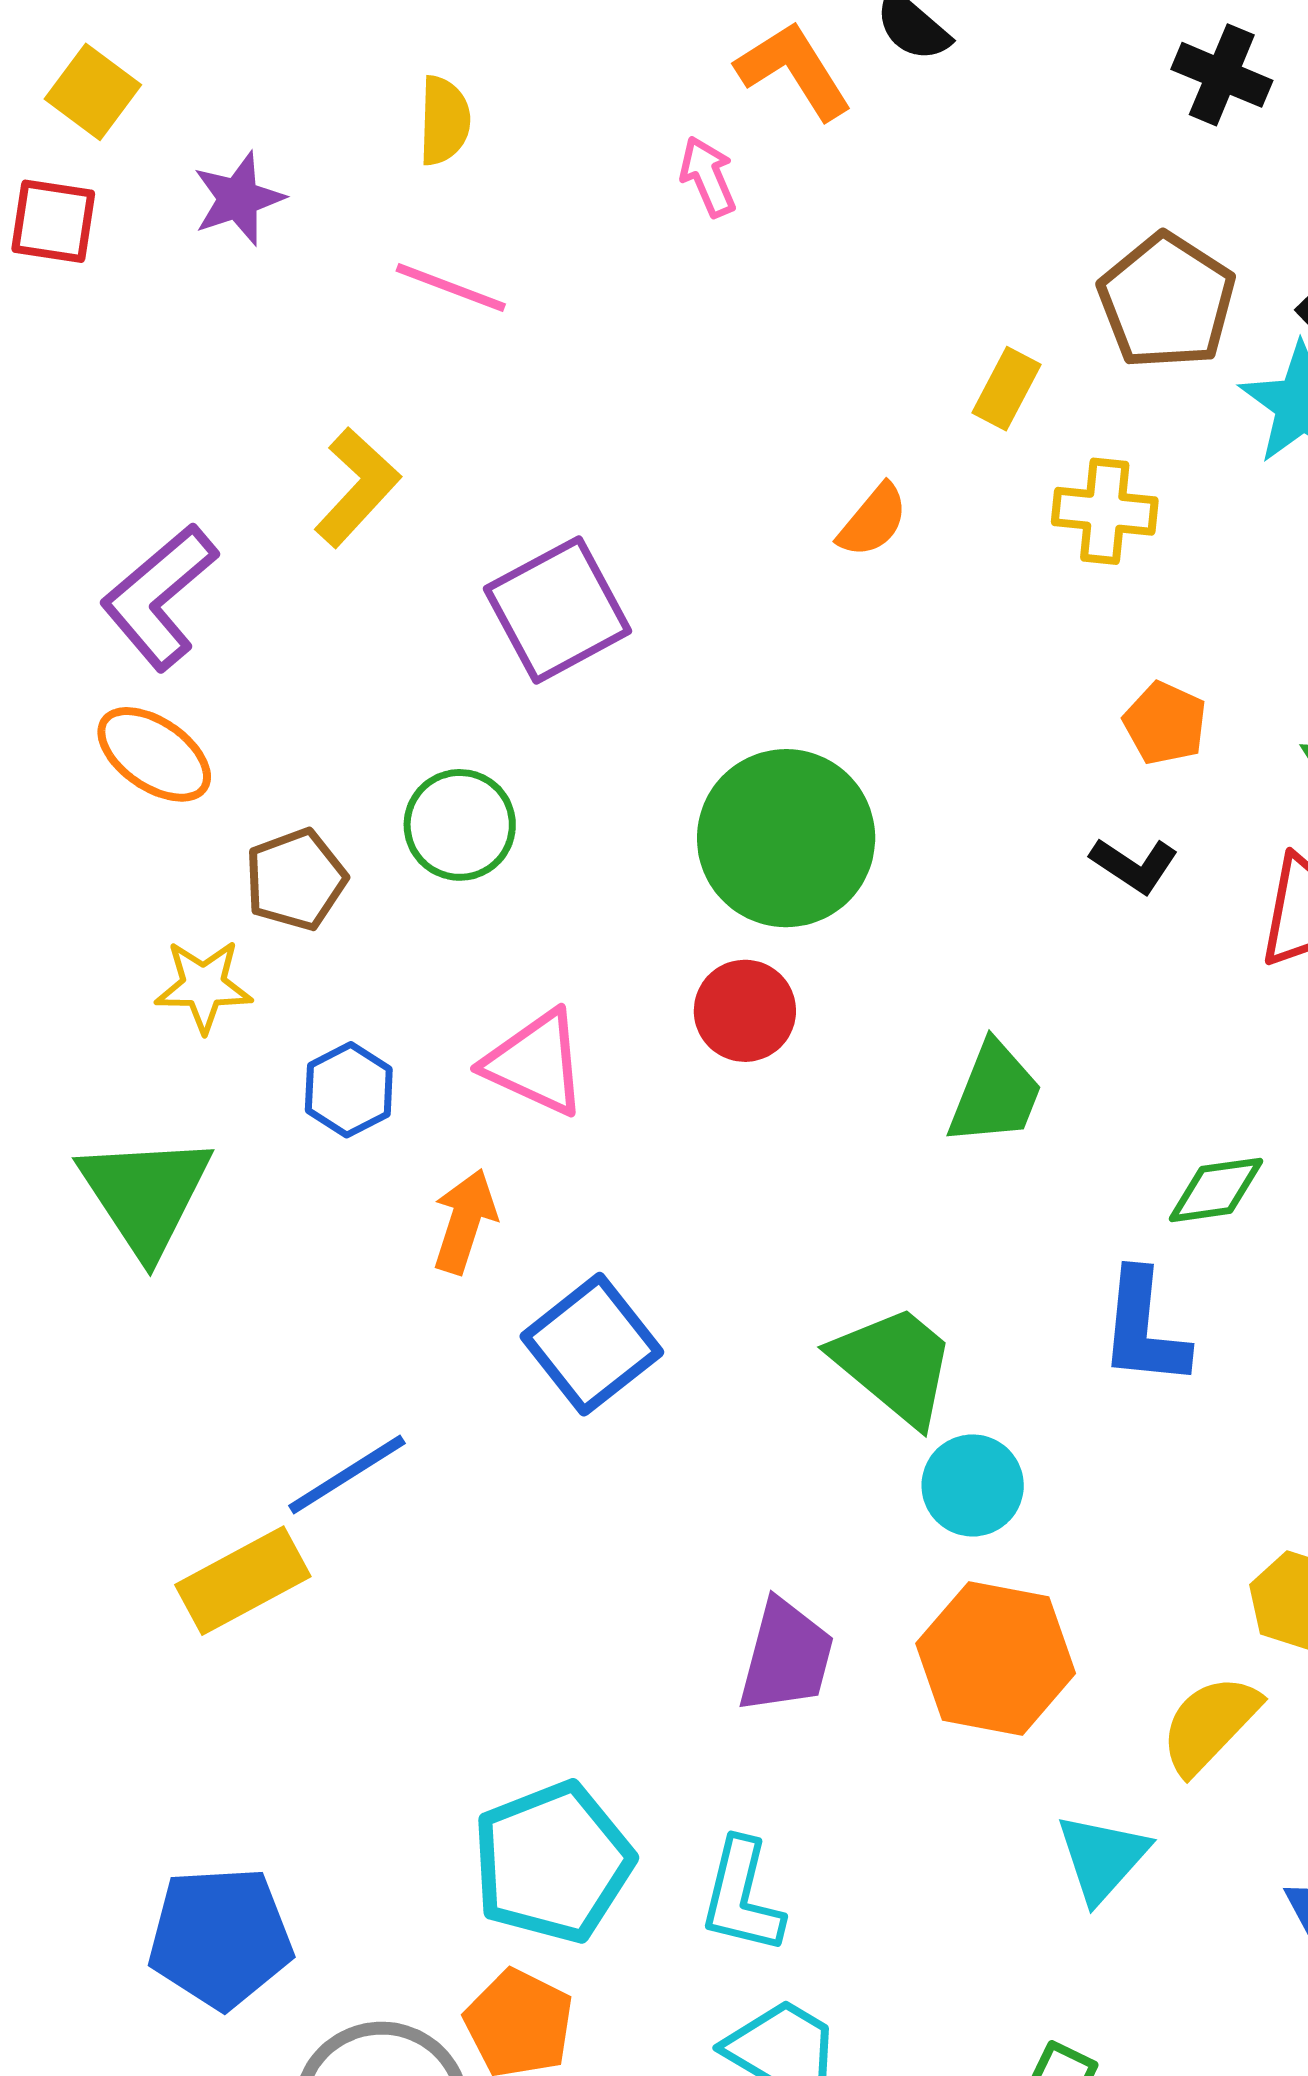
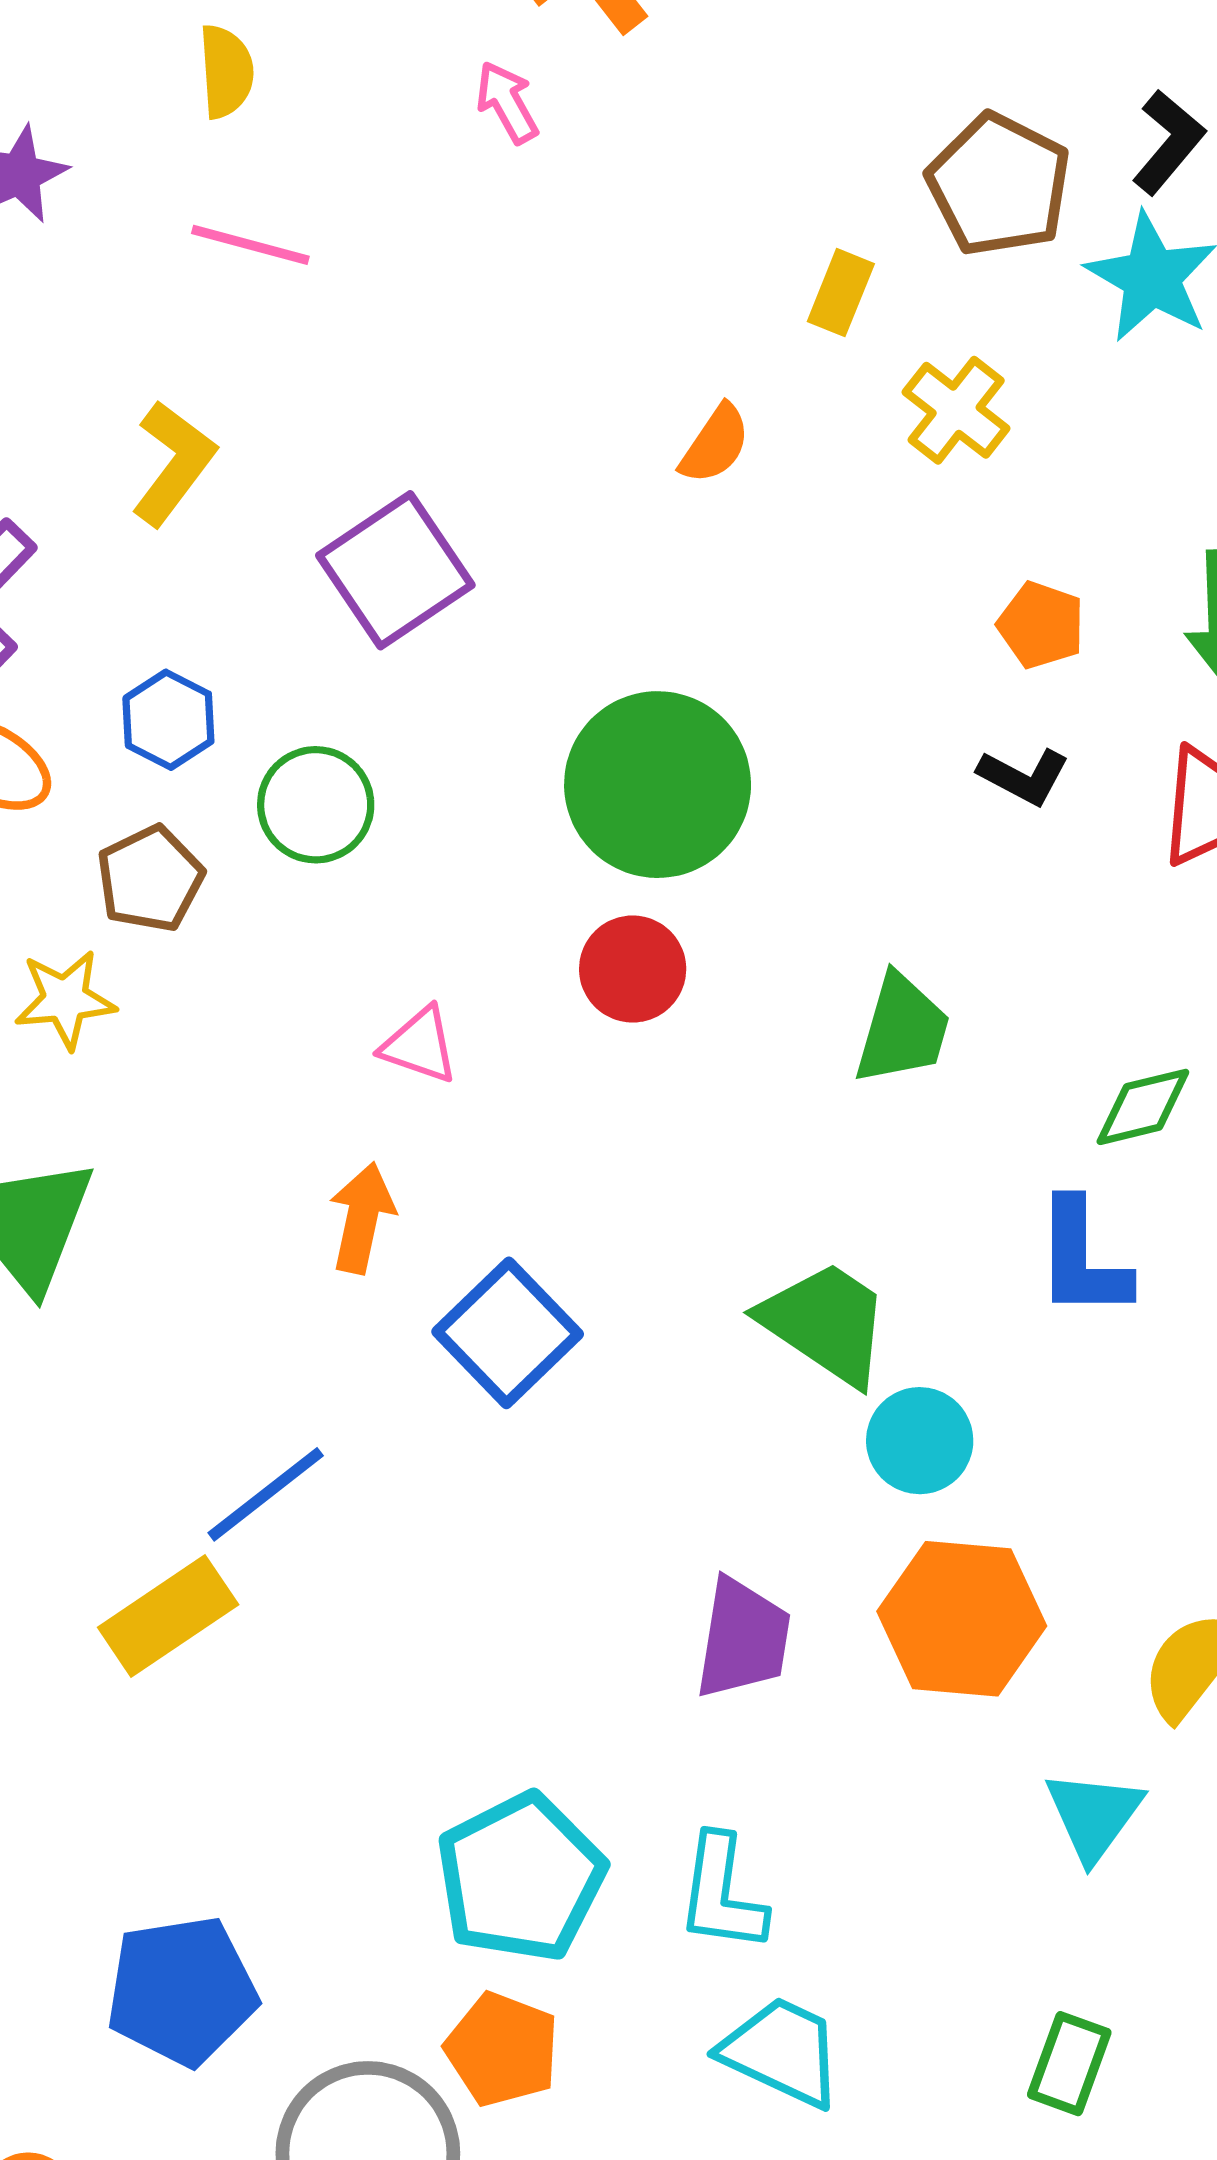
yellow cross: (1105, 511) -> (956, 410), turned 38
pink triangle: (536, 1063) -> (420, 1045), size x0.7
blue hexagon: (349, 1090) -> (168, 720), moved

